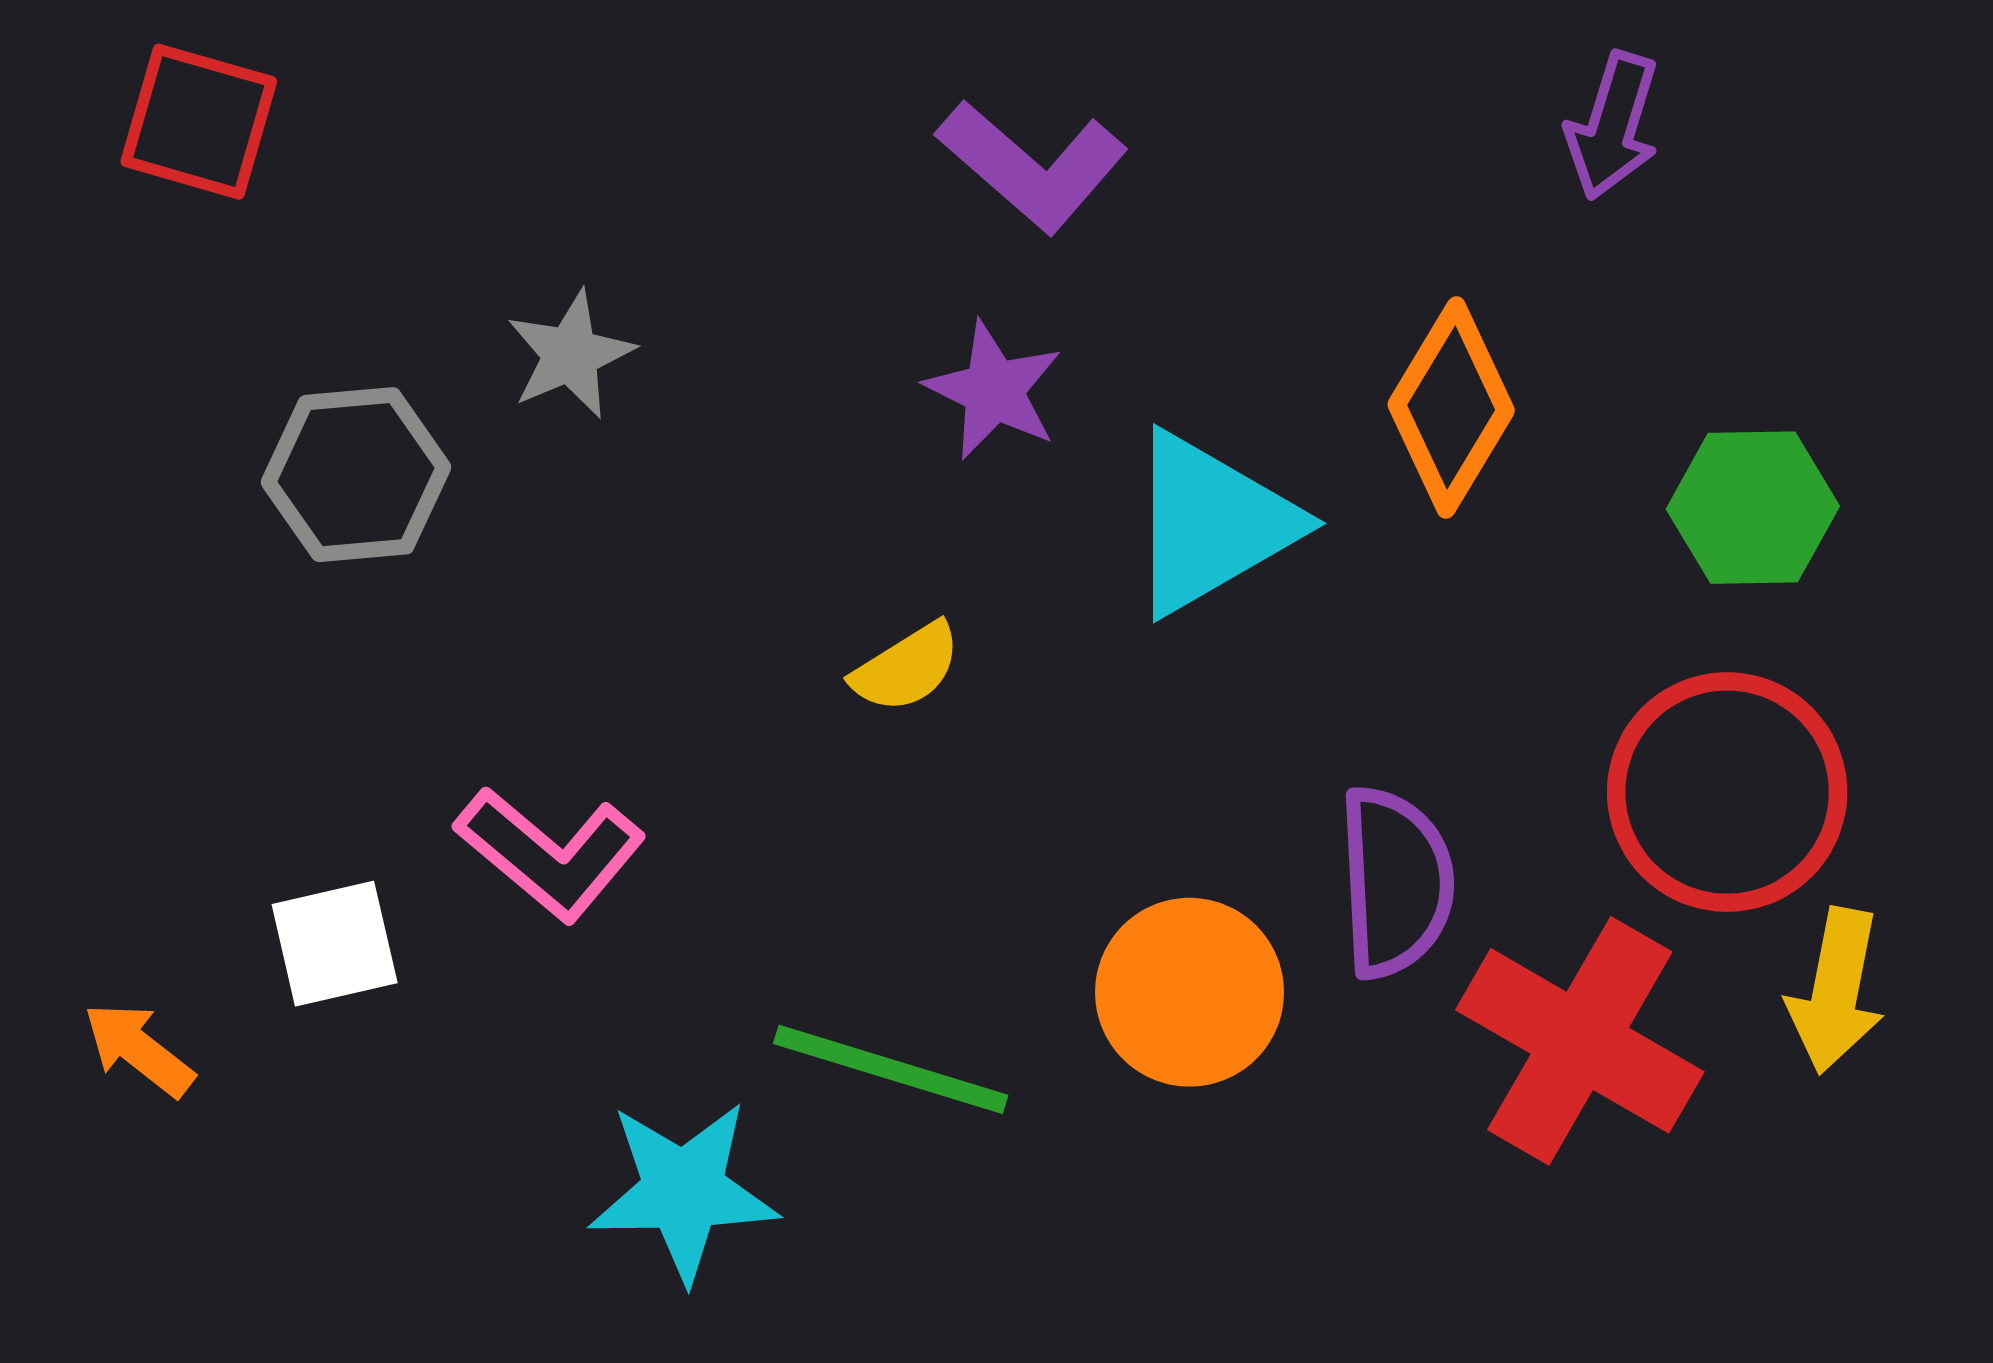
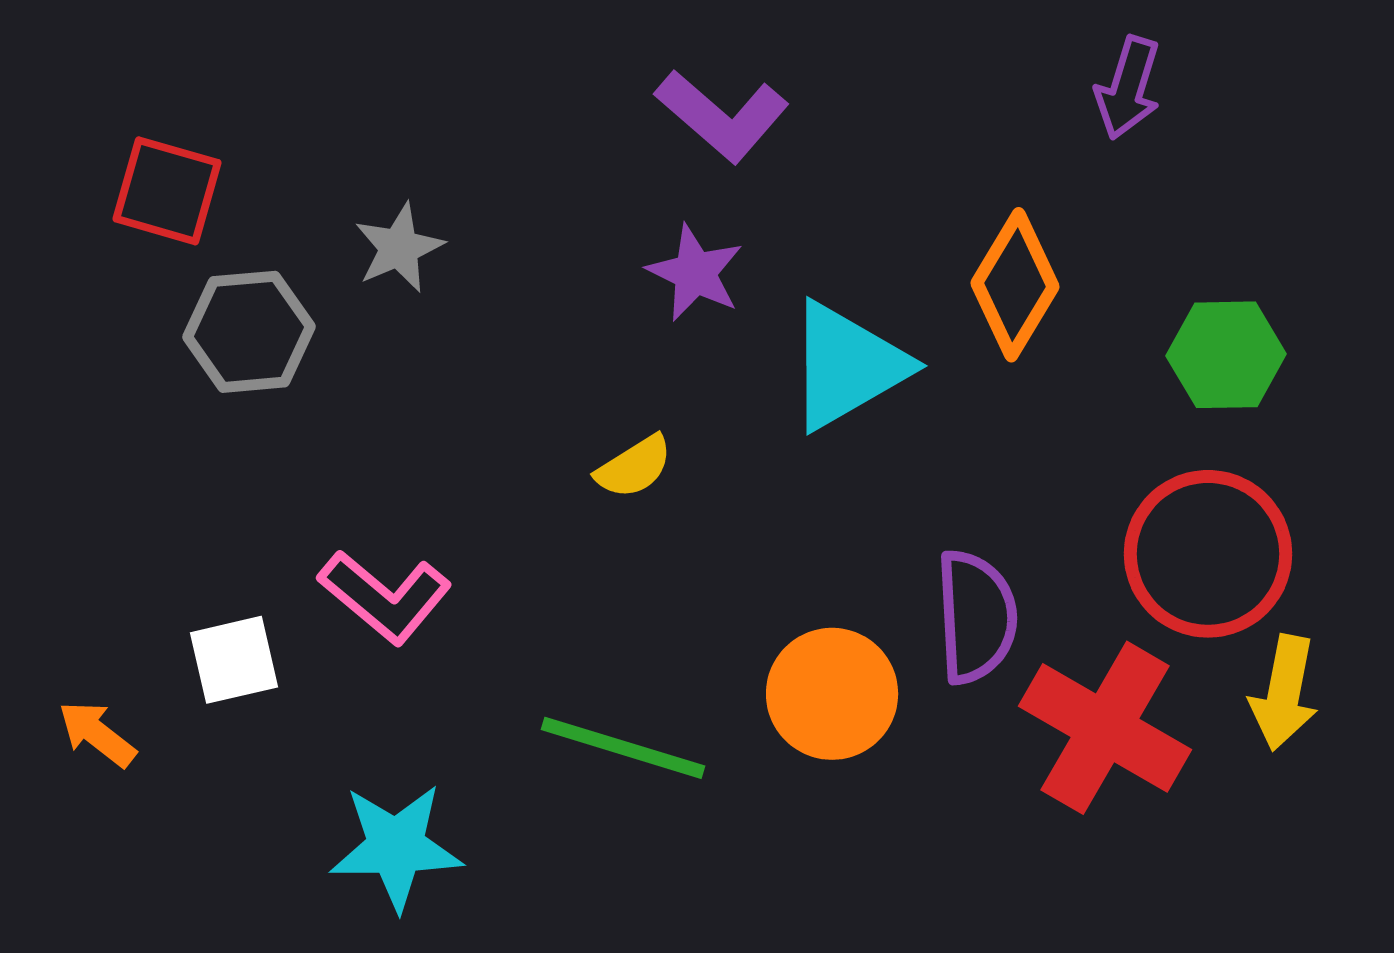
red square: (199, 122) -> (167, 191), moved
cyan star: (683, 1191) -> (396, 847), moved

